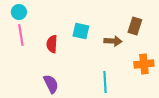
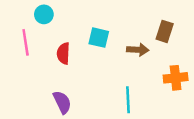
cyan circle: (19, 12) -> (44, 14), moved

